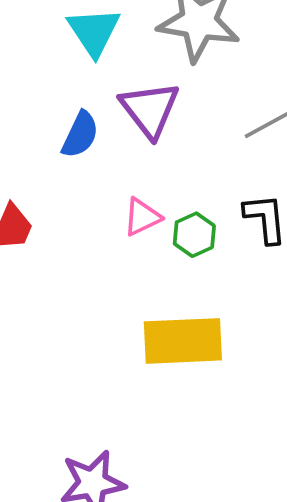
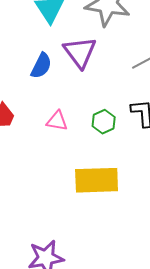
pink triangle: (142, 217) -> (57, 121), moved, turned 35

